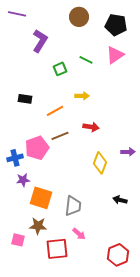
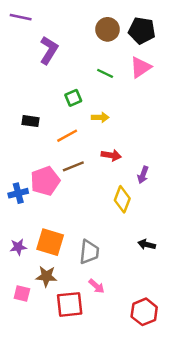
brown circle: (79, 17) -> (108, 29), moved
green square: (60, 69) -> (73, 98), moved
purple arrow: (128, 152) -> (143, 175), moved, turned 112
purple star: (23, 180) -> (18, 247), moved

